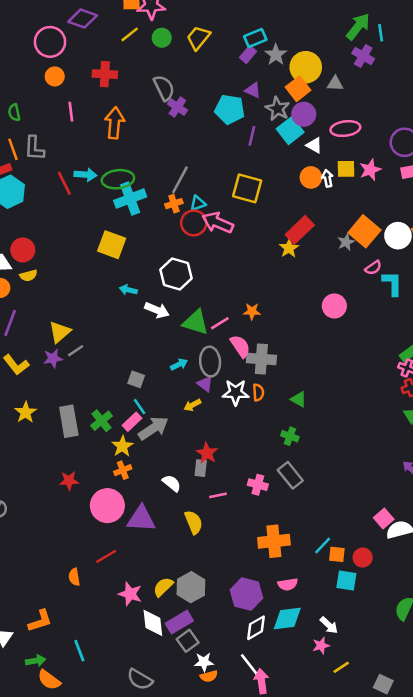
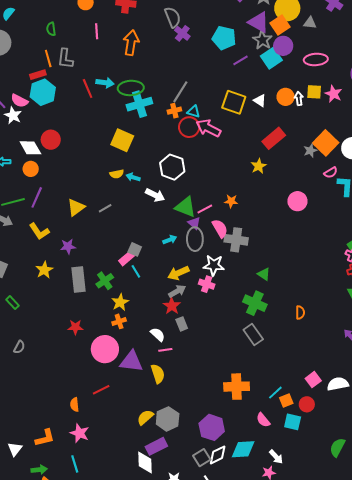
purple triangle: (253, 90) -> (259, 22), moved, size x1.6
purple line: (252, 136) -> (240, 60), turned 42
white triangle: (314, 145) -> (260, 101), moved
pink star: (370, 170) -> (333, 94), turned -30
cyan triangle: (198, 203) -> (194, 112), turned 32
yellow star: (289, 248) -> (259, 166), moved
yellow semicircle: (28, 275) -> (117, 174), moved
gray line: (76, 351) -> (105, 208), moved
purple star: (53, 358) -> (68, 246), moved
purple triangle: (205, 384) -> (194, 223), moved
orange semicircle: (258, 392) -> (300, 313), moved
yellow arrow: (192, 405) -> (178, 273), size x1.5
pink rectangle: (132, 422) -> (127, 258), moved
gray arrow: (153, 428) -> (177, 291), moved, size x0.7
green cross: (290, 436) -> (255, 303), size x1.6
red star: (207, 453) -> (172, 306), moved
gray rectangle: (201, 468) -> (182, 324), turned -32
pink cross: (258, 485) -> (207, 284), moved
pink line: (218, 495) -> (165, 350), moved
pink square: (384, 519) -> (313, 380), moved
yellow semicircle: (194, 522) -> (158, 374), moved
orange square: (337, 554) -> (286, 400), turned -32
pink semicircle: (288, 584) -> (263, 420), moved, turned 56
pink star: (130, 594) -> (80, 433), moved
white diamond: (153, 623) -> (145, 463), moved
gray square: (188, 641) -> (202, 458), moved

